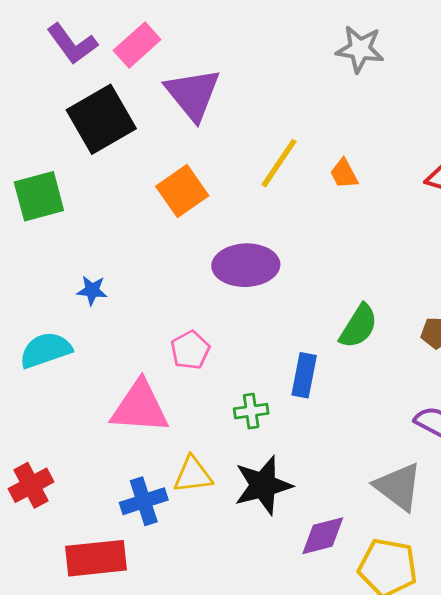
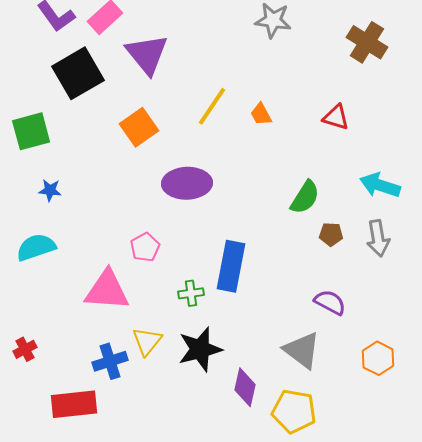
blue star: (92, 290) -> (50, 190), moved
green semicircle: (359, 326) -> (305, 197), moved
blue rectangle: (304, 375) -> (231, 266), size x1.5
yellow triangle: (193, 475) -> (147, 341), turned -44
red cross: (31, 485) -> (25, 349), size x0.7
purple diamond: (323, 536) -> (245, 387), turned -63

